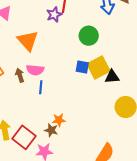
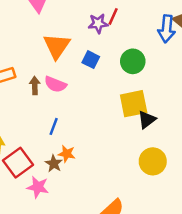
blue square: (82, 67) -> (91, 60), moved
black triangle: (112, 77) -> (147, 120), turned -49
blue line: (41, 87) -> (54, 126), moved

